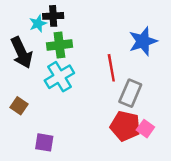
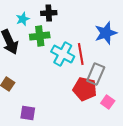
black cross: (53, 16) -> (49, 13), moved
cyan cross: (59, 77) -> (63, 54), moved, turned -30
red pentagon: (125, 126) -> (85, 89), moved

